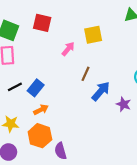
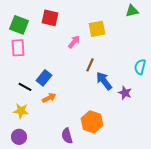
black line: (15, 87) -> (25, 87), moved, turned 56
blue arrow: (101, 91) -> (104, 81), turned -78
orange hexagon: (40, 136) -> (92, 122), moved

